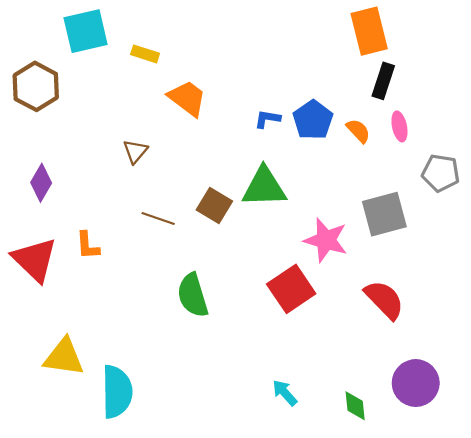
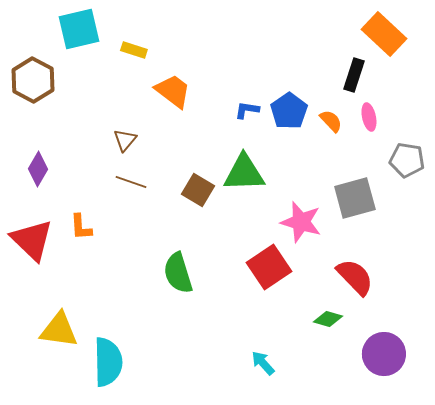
orange rectangle: (369, 31) -> (384, 34), moved, turned -33
brown line: (158, 218) -> (131, 182), moved
green diamond: (355, 406) -> (328, 319), moved, turned -68

